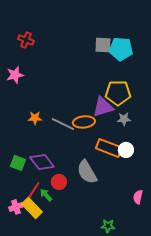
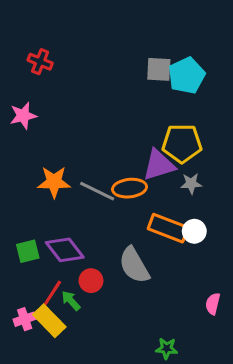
cyan pentagon: (121, 49) -> (187, 76), turned -30
orange star: (35, 118) -> (54, 182), size x1.5
green square: (18, 163) -> (28, 251), turned -35

